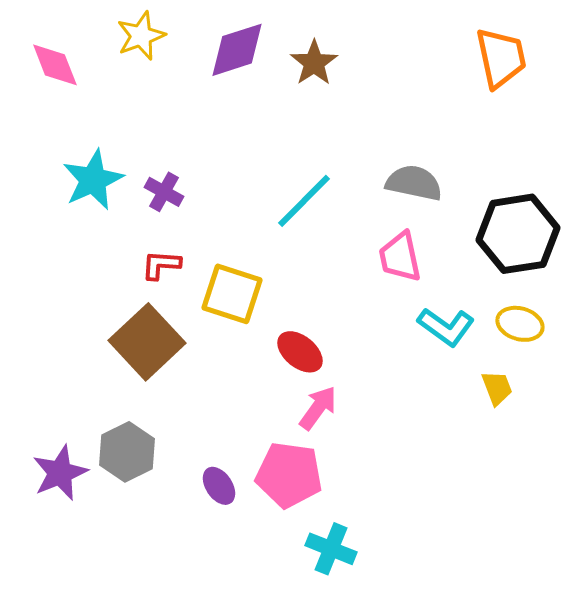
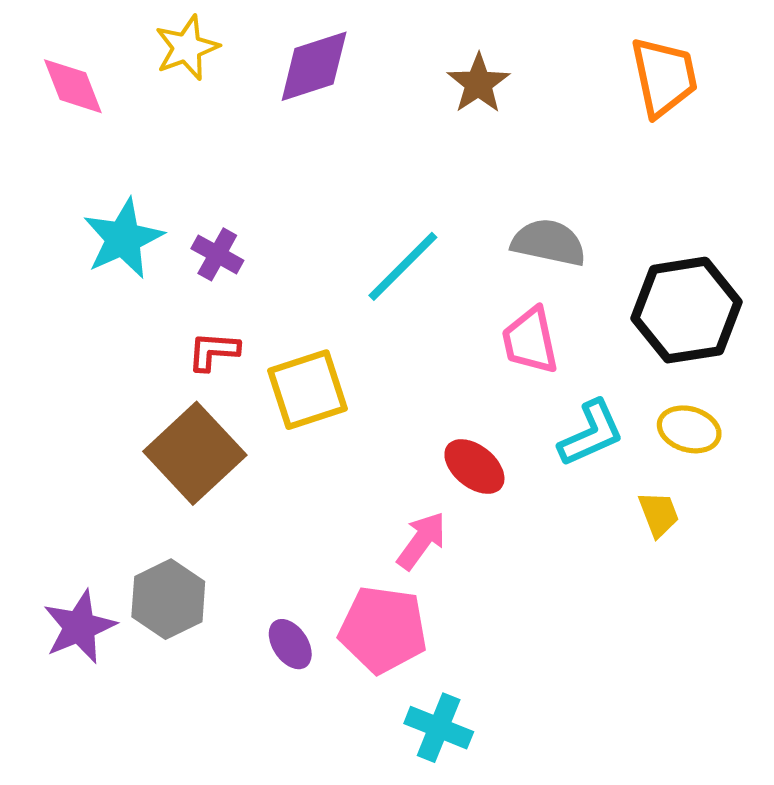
brown star: (314, 63) -> (478, 83), moved
yellow square: (232, 294) -> (307, 390), turned -36
cyan L-shape: (446, 327) -> (591, 433), turned -60
red ellipse: (300, 352) -> (474, 467), moved

